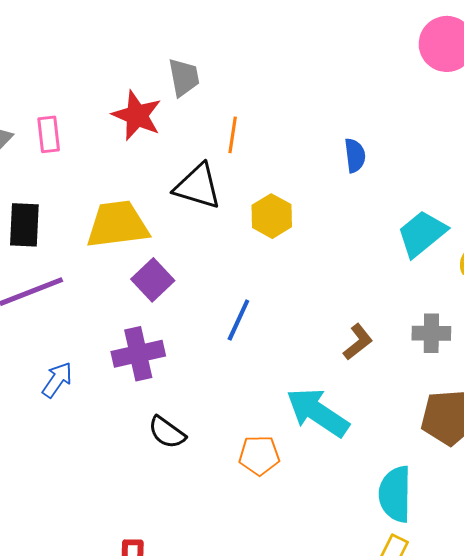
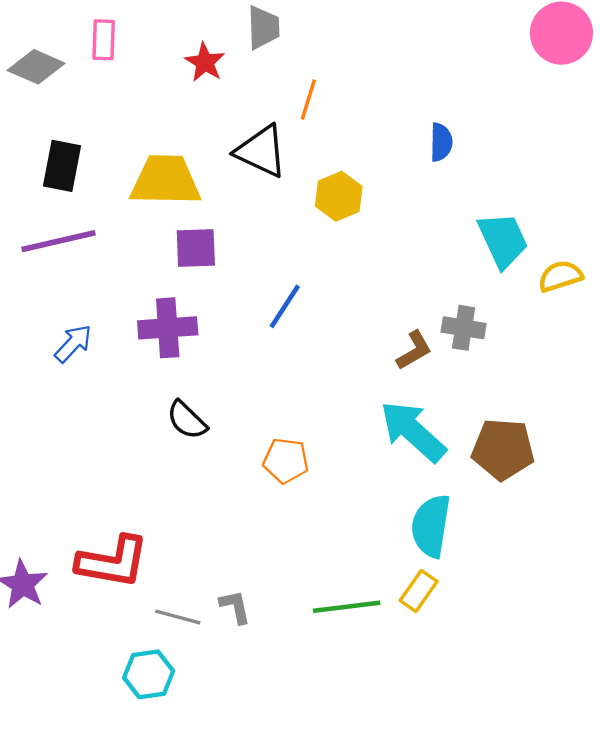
red star: (137, 115) -> (205, 62), size x0.7
pink rectangle: (49, 134) -> (104, 40), moved
cyan trapezoid: (422, 234) -> (503, 240), turned 96
purple square: (153, 280) -> (196, 248), turned 33
gray cross: (431, 333) -> (464, 328), moved
cyan arrow: (318, 412) -> (413, 431), moved

